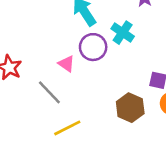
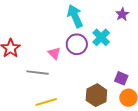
gray line: (49, 92) -> (37, 73), turned -50

